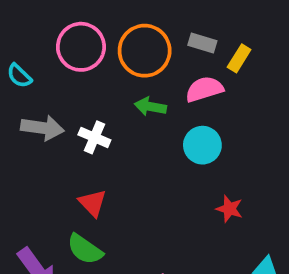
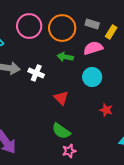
red triangle: (93, 203) -> (61, 98), moved
green semicircle: (85, 249) -> (61, 131), moved

